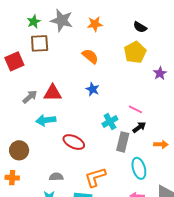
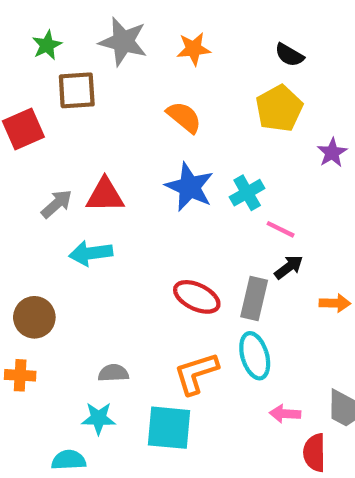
green star: (34, 22) -> (47, 45), moved
blue star: (93, 89) -> (189, 187), size x1.6
cyan cross: (110, 121) -> (247, 193), moved
red ellipse: (74, 142) -> (197, 297), moved
cyan ellipse: (139, 168) -> (255, 356), moved

